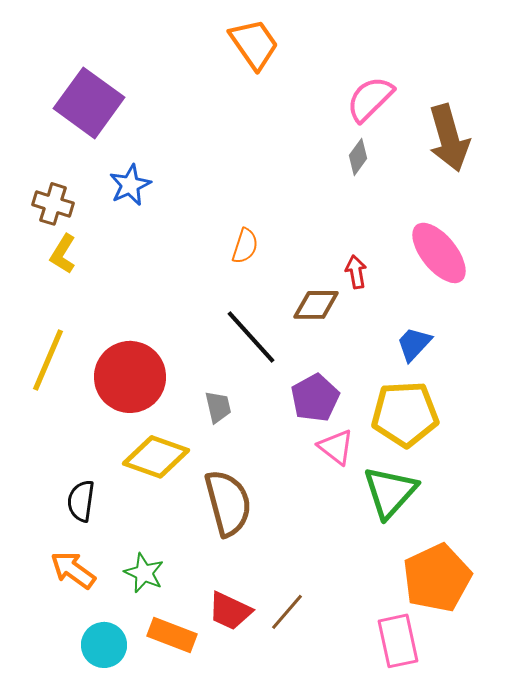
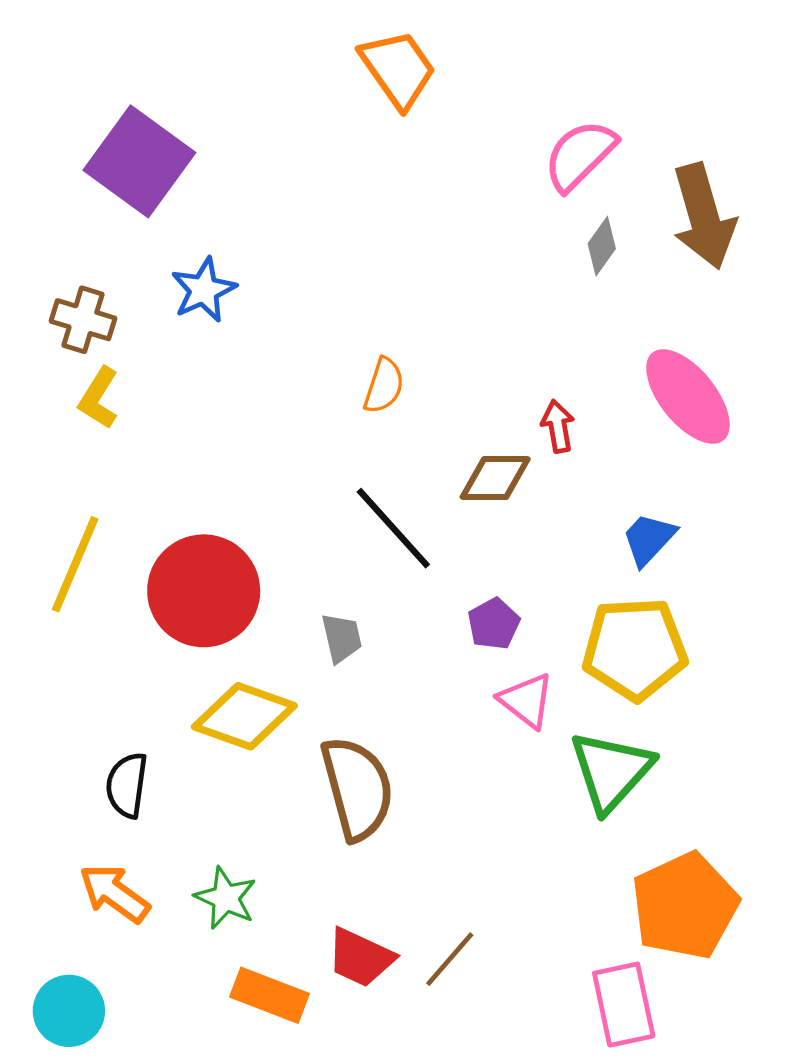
gray diamond: (358, 157) -> (602, 246), moved
purple pentagon: (315, 398) -> (494, 624), size x0.7
cyan circle: (104, 645) -> (69, 1011), moved

